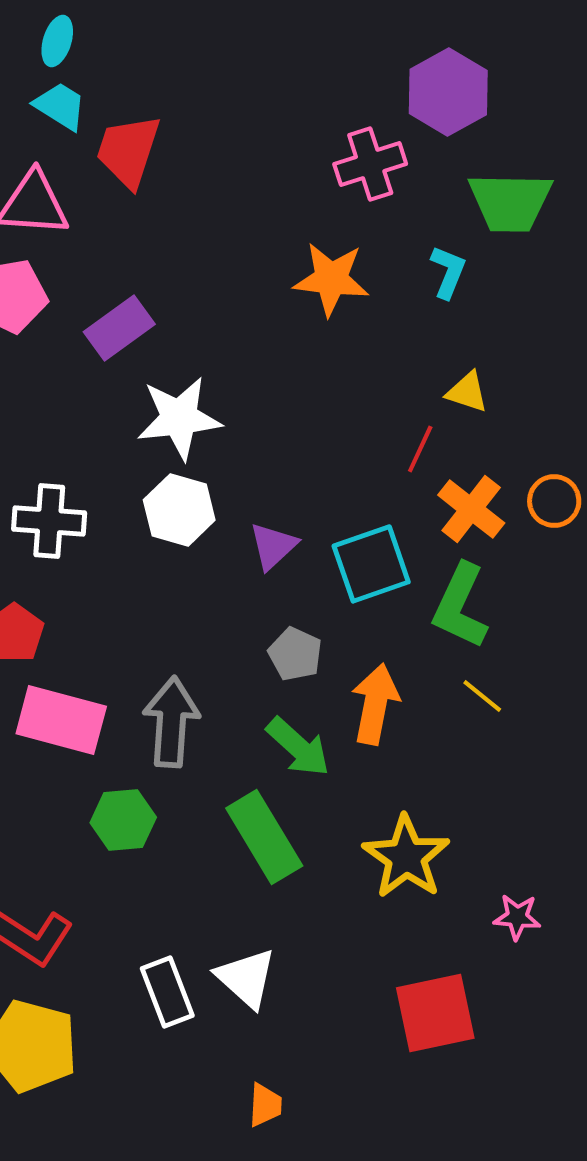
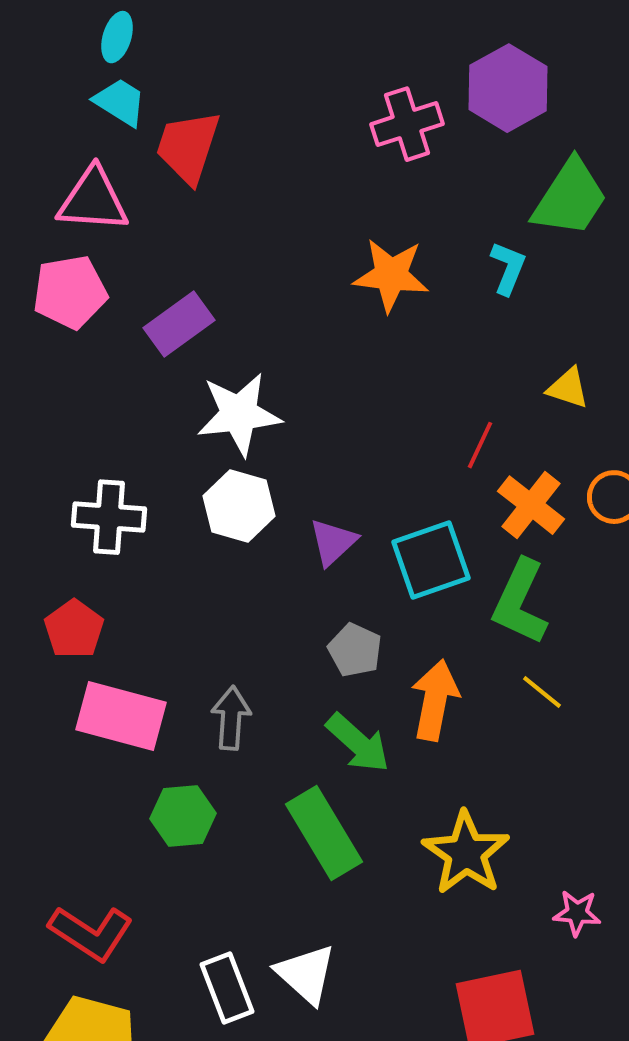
pink cross: (370, 164) -> (407, 124), moved
green trapezoid: (510, 202) -> (570, 198), turned -58
yellow triangle: (467, 392) -> (568, 388), moved
gray arrow: (171, 722) -> (231, 718), size x0.7

